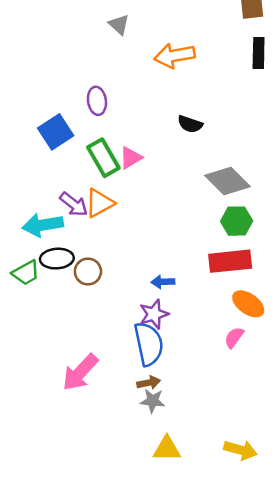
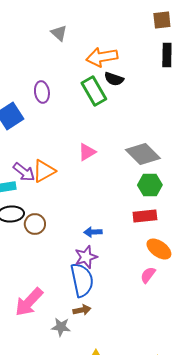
black semicircle: (190, 124) -> (114, 79), moved
green rectangle: (103, 158) -> (94, 91), moved
pink triangle: (131, 158) -> (87, 152), moved
red rectangle: (230, 261) -> (145, 216), size x0.7
gray star: (153, 401) -> (61, 327), moved

